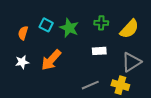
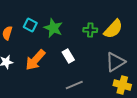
green cross: (101, 23) -> (90, 30), moved
white rectangle: (99, 51) -> (68, 56), moved, turned 64
yellow cross: (120, 85) -> (122, 85), moved

